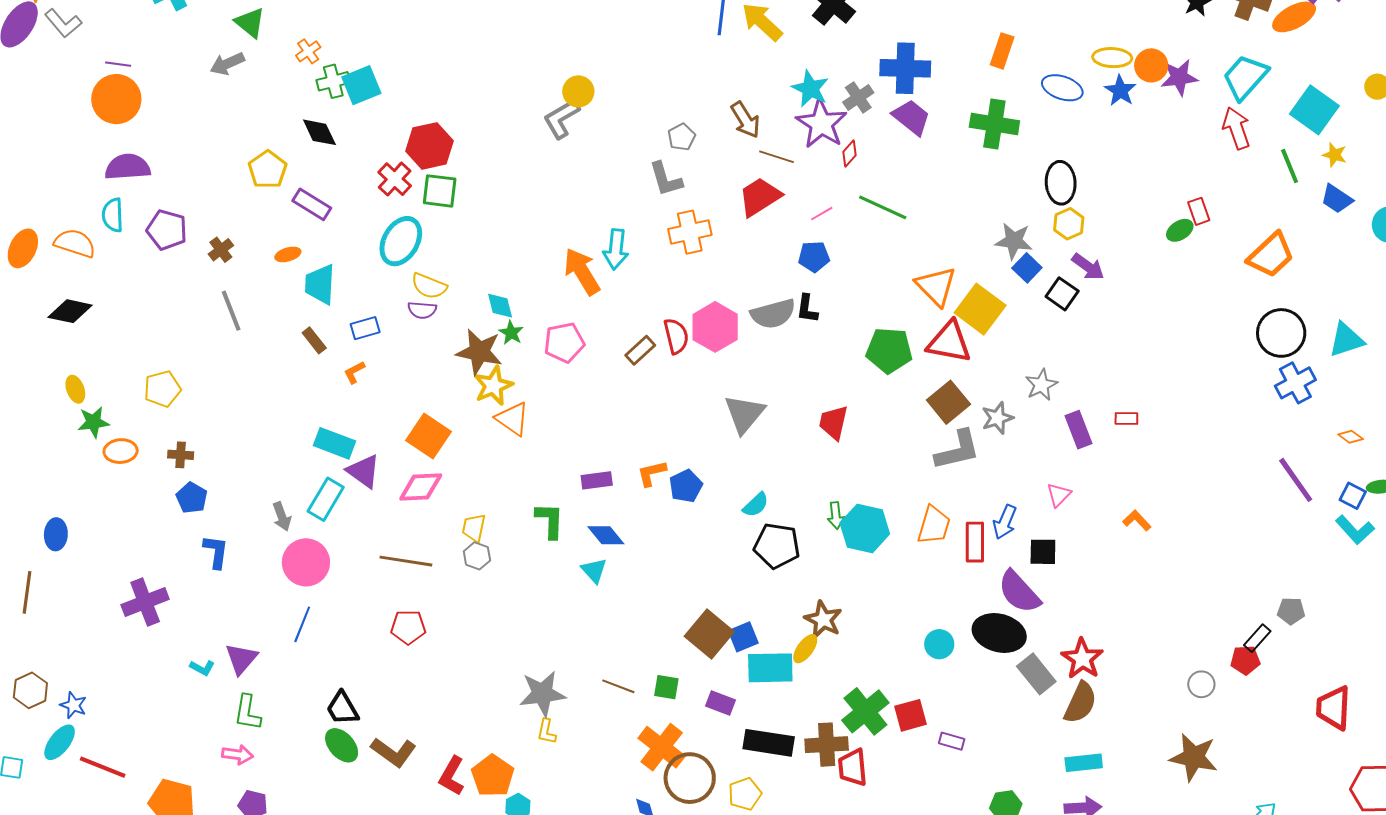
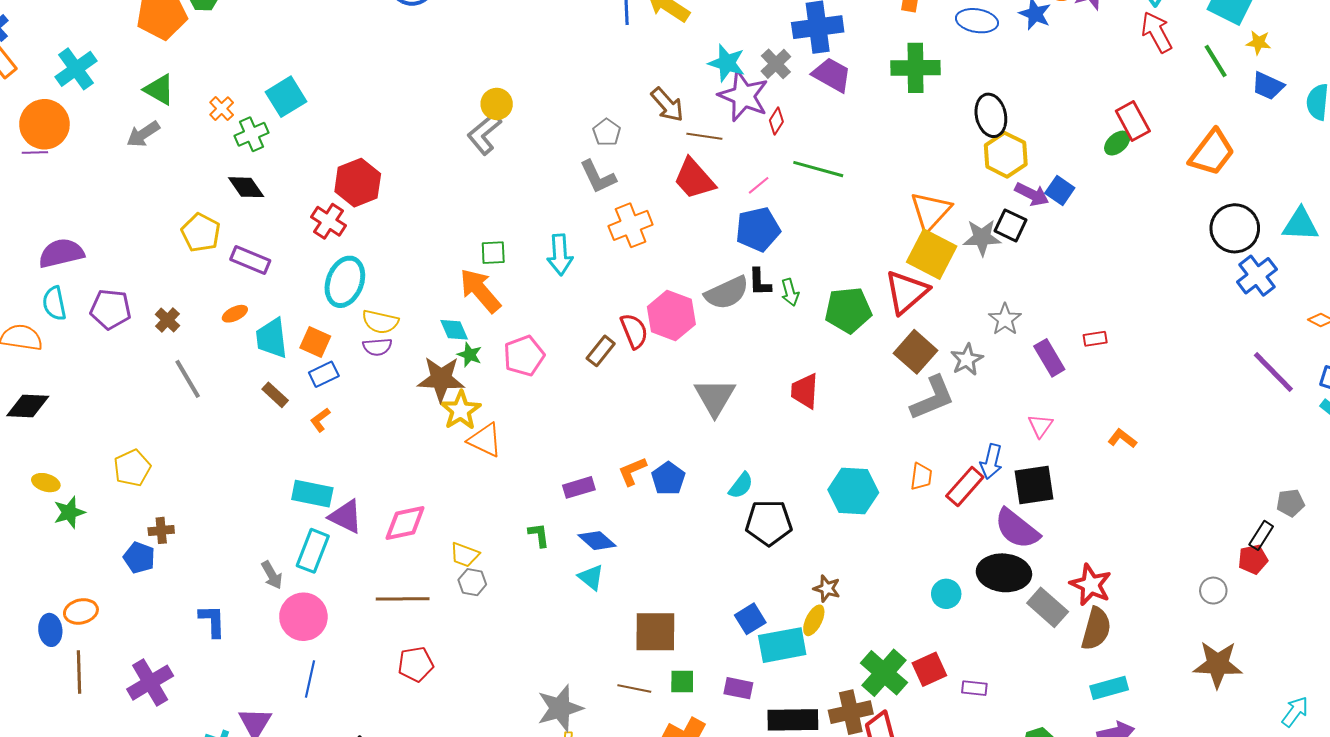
cyan square: (361, 85) -> (286, 97), moved
orange circle: (116, 99) -> (44, 124), moved
green square: (440, 191) -> (493, 253), moved, size x0.7
red trapezoid: (760, 197) -> (694, 179), turned -90
red rectangle: (1199, 211) -> (1133, 121), size x1.4
yellow hexagon: (1069, 224) -> (1006, 155), size x1.4
gray star: (1014, 241) -> (982, 237), moved
blue pentagon: (814, 257) -> (758, 229), size x1.4
blue square: (1027, 268) -> (1060, 191), moved
orange arrow: (582, 271) -> (480, 291), moved
orange triangle: (936, 286) -> (931, 211), moved, turned 36
cyan triangle: (1346, 340) -> (1300, 224), turned 30
red triangle: (949, 342) -> (906, 292), turned -42
yellow ellipse: (75, 389) -> (46, 483), turned -44
orange square: (429, 436) -> (315, 342), moved, size x0.7
orange ellipse: (121, 451) -> (81, 611), moved
blue pentagon: (192, 498) -> (139, 558), moved
green arrow: (836, 516) -> (790, 292), moved
green L-shape: (550, 521) -> (539, 535), size x0.7
orange trapezoid: (934, 525) -> (921, 476), size x0.7
yellow trapezoid: (474, 528) -> (465, 555), turned -72
red rectangle: (975, 542) -> (965, 486), turned 51
black square: (1043, 552) -> (1034, 485), size x1.4
brown line: (27, 592) -> (79, 672), moved
brown star: (823, 620) -> (827, 588), size x0.7
brown square: (709, 634) -> (655, 632), moved, turned -30

